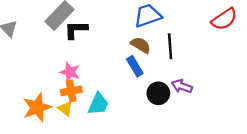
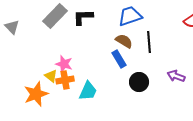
black L-shape: (76, 30) -> (83, 17), moved
purple arrow: (182, 86) -> (176, 76), moved
yellow triangle: (65, 109) -> (51, 76), moved

